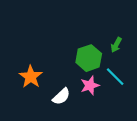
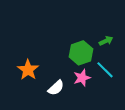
green arrow: (116, 45) -> (106, 41), turned -144

